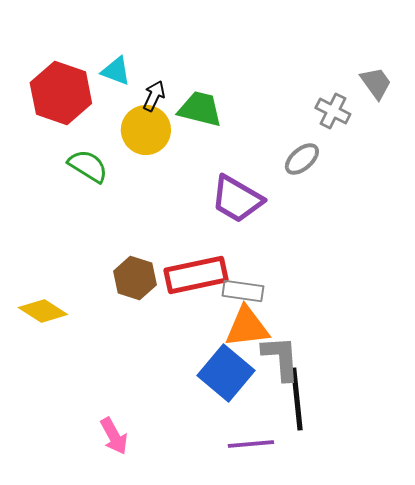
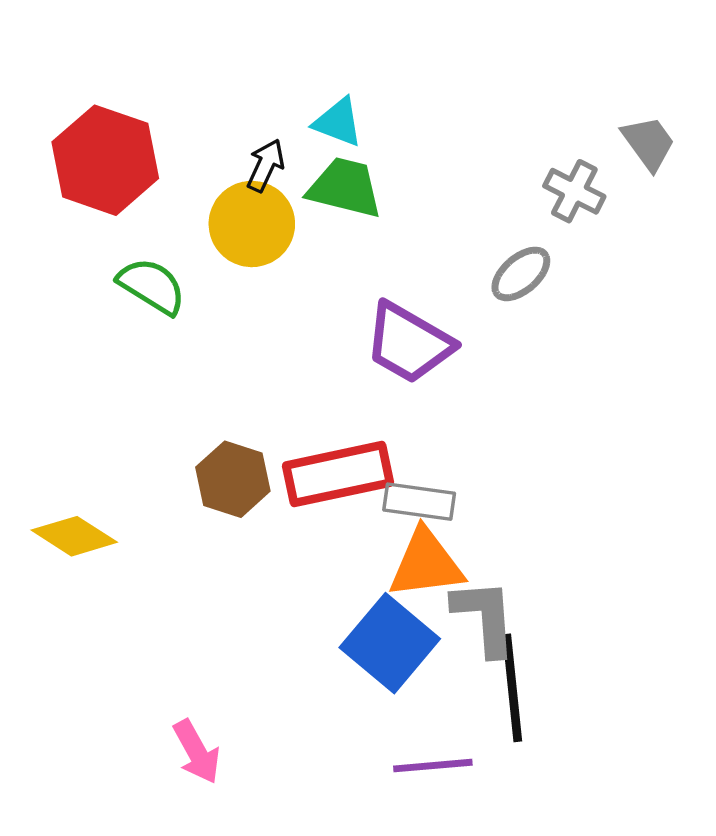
cyan triangle: (116, 71) -> (338, 122), moved

